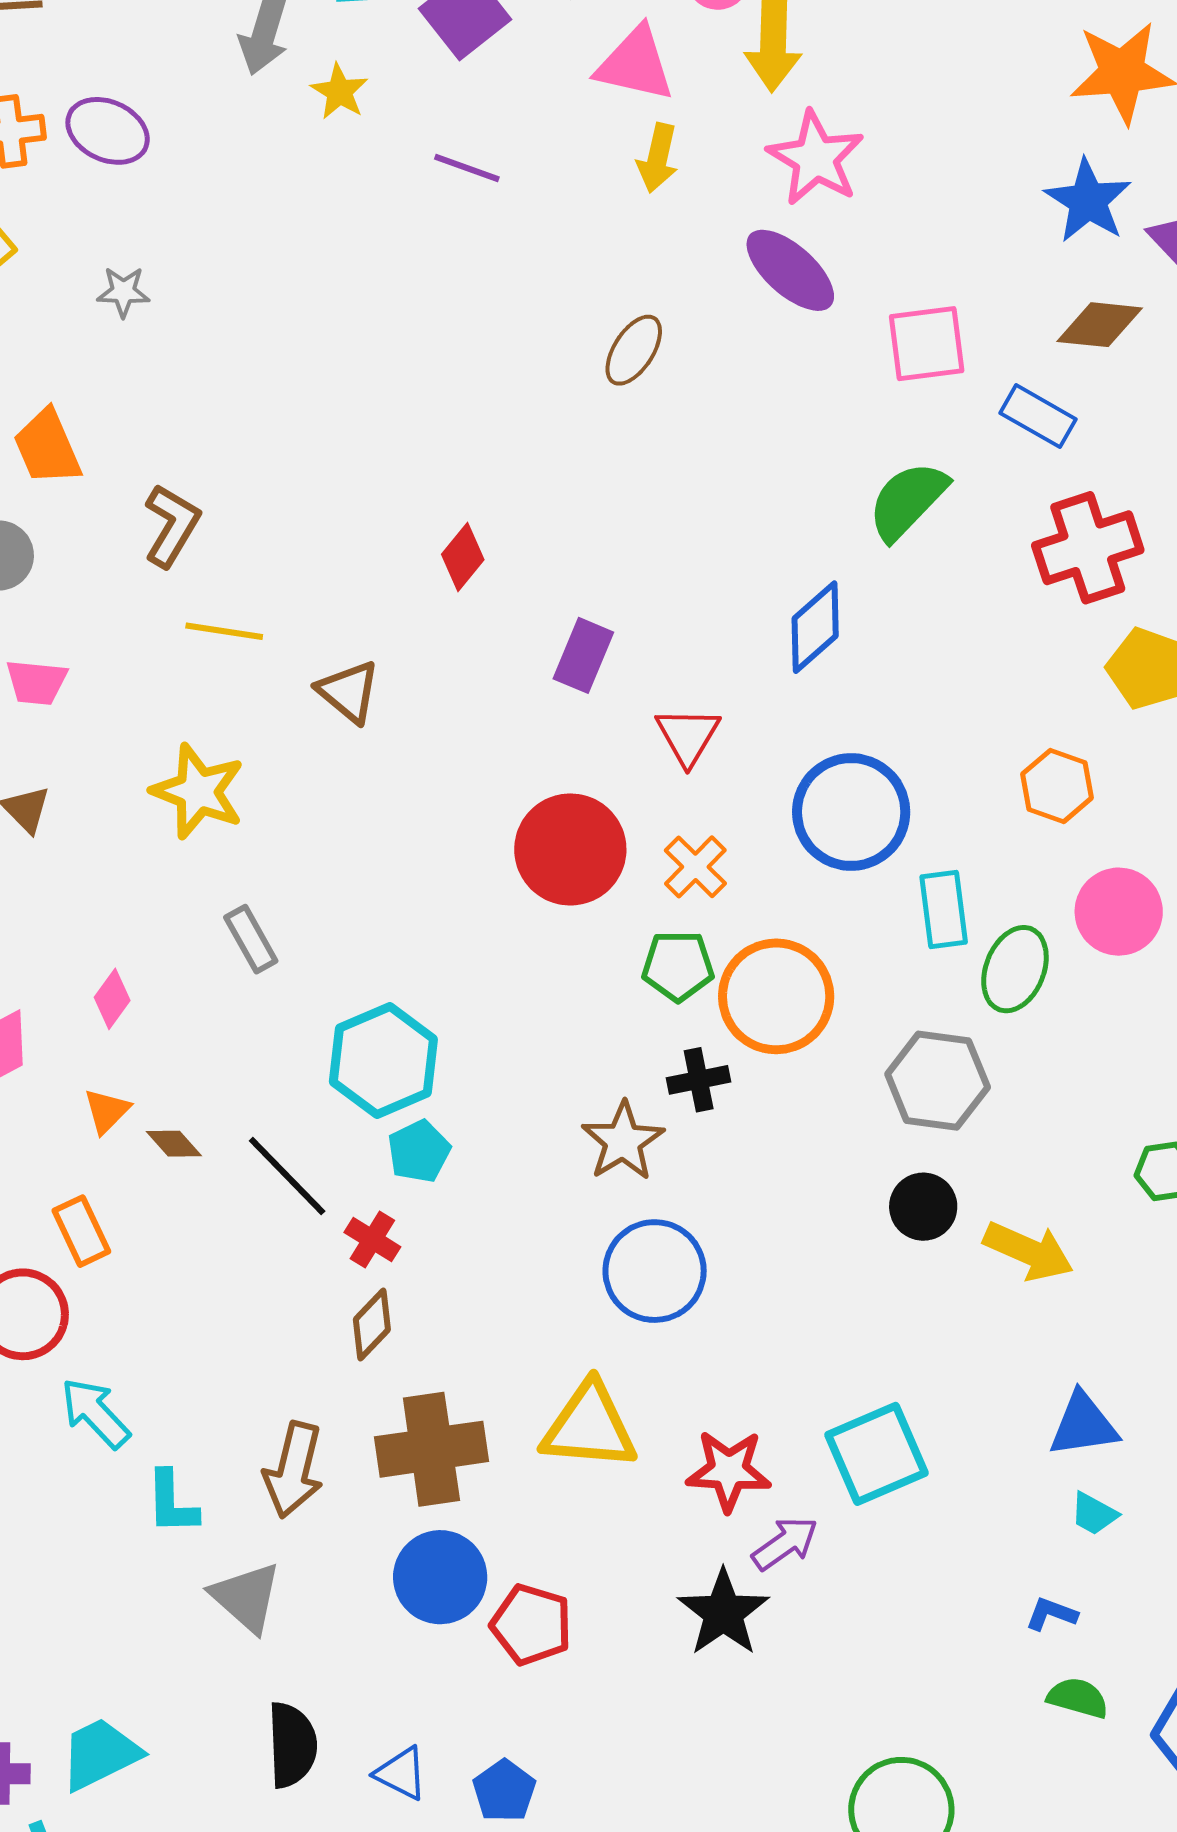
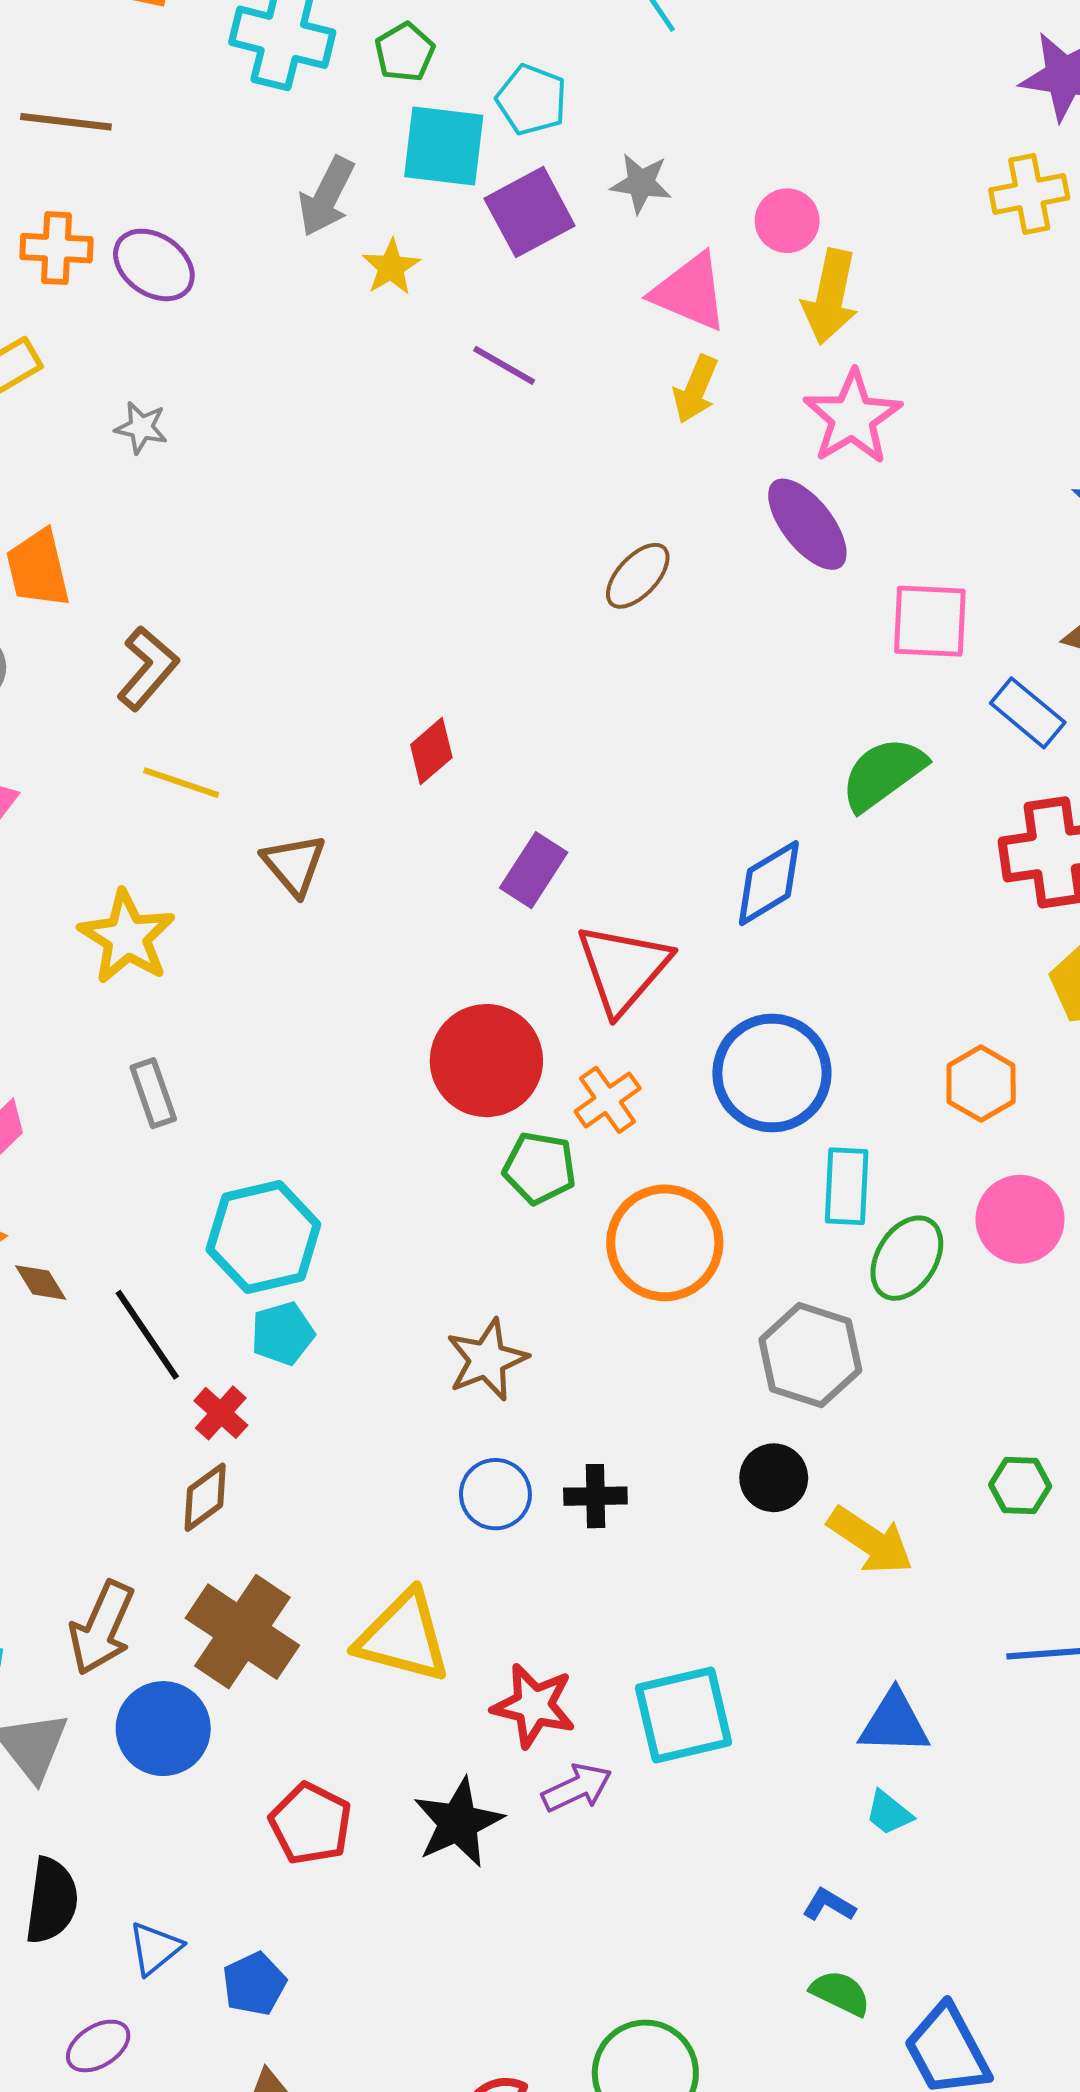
red triangle: (688, 736) -> (623, 968), size x1.5
green pentagon: (678, 966) -> (540, 1168), moved
black cross: (699, 1080) -> (595, 1496), moved
blue circle: (655, 1271) -> (495, 1494), size x0.7
brown cross: (431, 1449) -> (242, 1632), turned 32
blue circle: (440, 1577) -> (163, 1729), moved
black star: (723, 1613) -> (458, 1823), moved
blue triangle: (401, 1773) -> (155, 1948), turned 44

